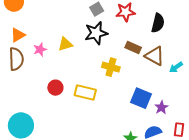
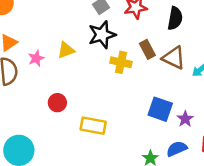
brown rectangle: (133, 48) -> (147, 49), turned 42
yellow cross: (111, 67) -> (121, 62), moved
yellow rectangle: (85, 92) -> (93, 126), moved

